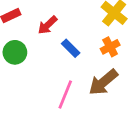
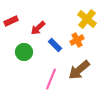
orange cross: (110, 47) -> (77, 40), moved
green circle: (15, 52) -> (24, 52), moved

